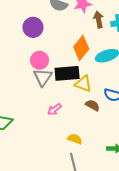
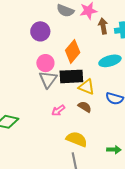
orange diamond: (81, 48) -> (73, 51), moved
brown semicircle: (93, 105) -> (85, 107), moved
yellow semicircle: (75, 139) -> (77, 139), size x1.5

